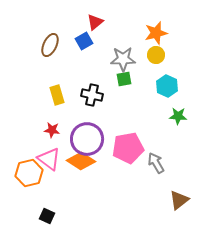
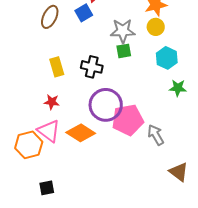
purple circle: (87, 139) -> (106, 105), moved
brown triangle: (179, 200) -> (179, 172), turned -45
black square: (47, 216) -> (47, 188), turned -35

